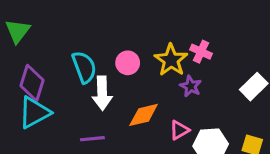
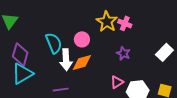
pink cross: (201, 52) -> (125, 23), moved
yellow star: (171, 60) -> (107, 22), moved
orange diamond: (144, 115) -> (82, 62), moved

